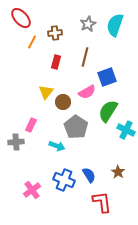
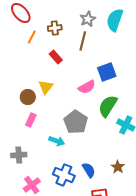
brown line: (85, 57) -> (83, 41), moved
red rectangle: (56, 62) -> (56, 57), turned -56
brown circle: (63, 102) -> (28, 97), moved
gray cross: (16, 142) -> (19, 155), moved

